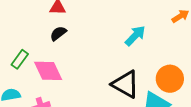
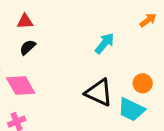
orange circle: (170, 79) -> (143, 83), size x0.7

